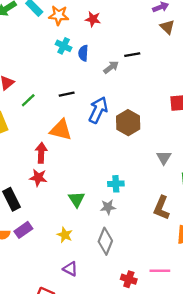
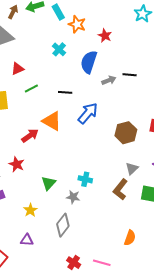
cyan cross: (64, 46) -> (59, 49), moved
blue semicircle: (83, 53) -> (89, 62), size x1.6
brown hexagon: (128, 123) -> (126, 133), moved
red arrow: (41, 153) -> (30, 136), turned 36
red star: (38, 178) -> (17, 164), moved
brown L-shape: (161, 208) -> (120, 189), moved
purple triangle: (70, 269) -> (27, 240), turned -40

